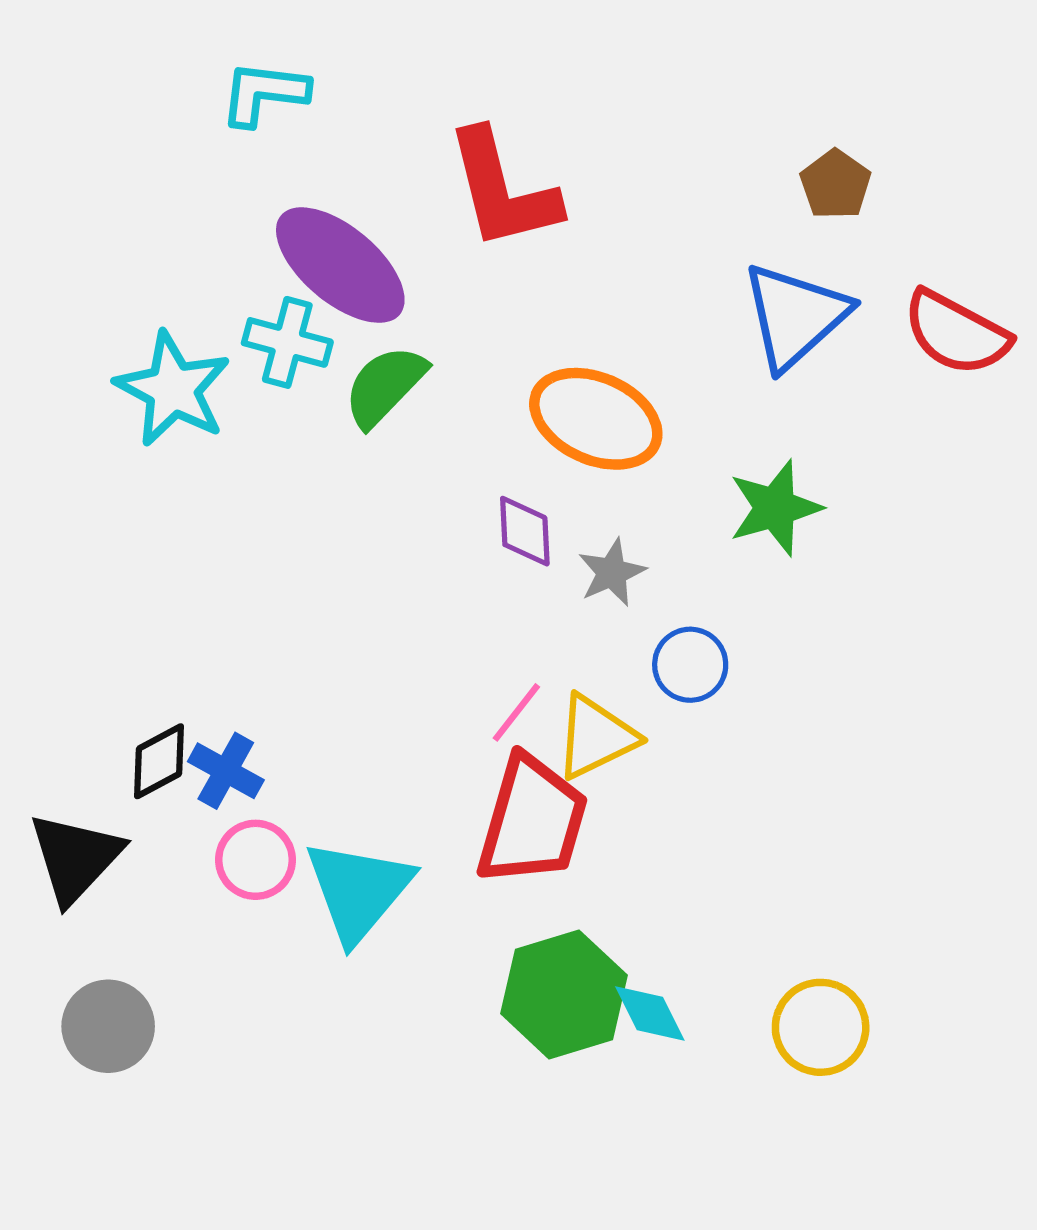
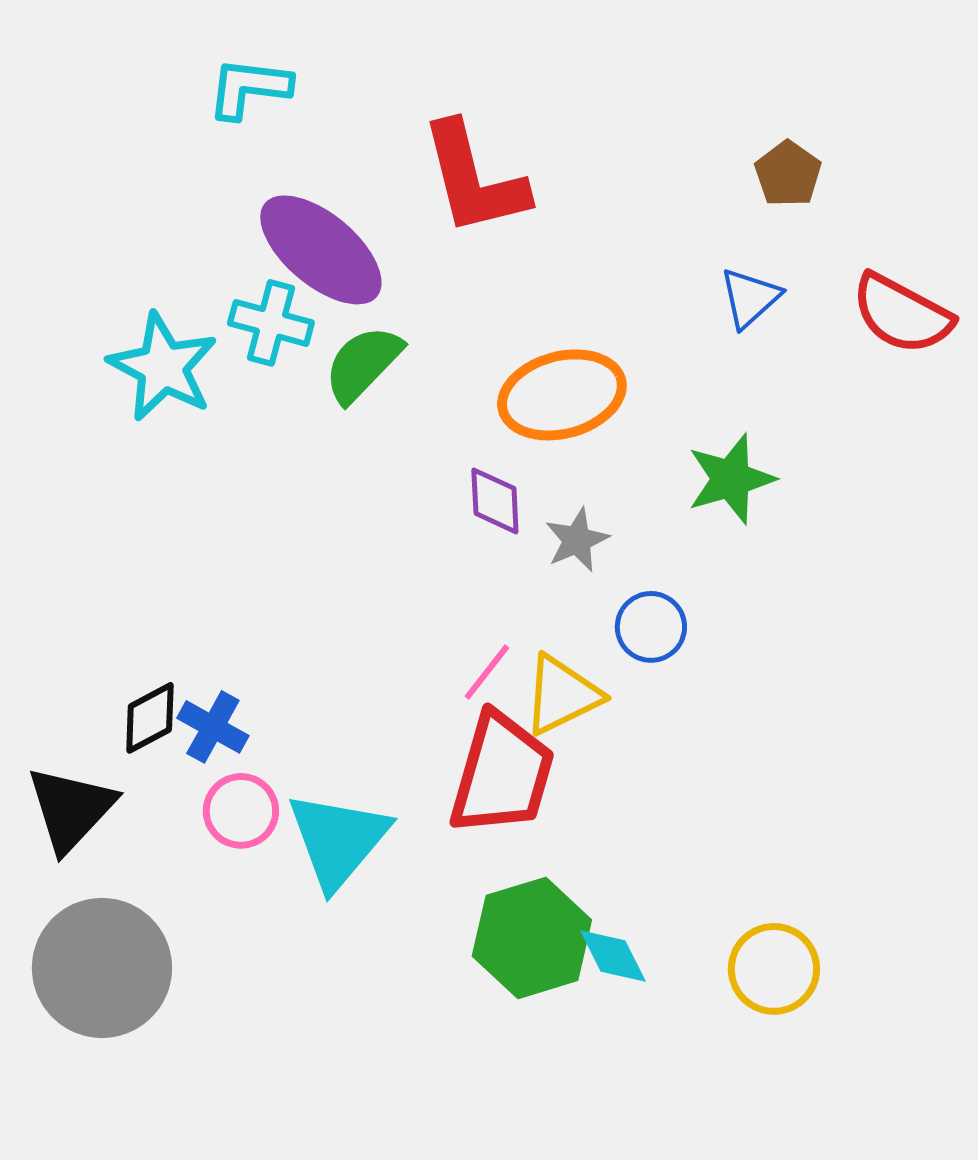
blue triangle: (795, 316) -> (750, 298), size x0.6
orange ellipse: (596, 419) -> (562, 395), turned -39
gray circle: (108, 1026) -> (102, 968), size x1.6

